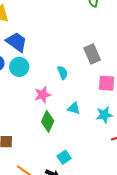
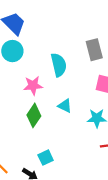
cyan semicircle: (63, 73) -> (59, 65), size x1.5

